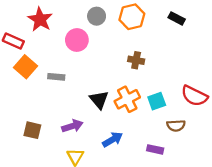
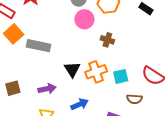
pink circle: (77, 40) -> (84, 19), moved
gray rectangle: (56, 77) -> (38, 46), size x1.6
brown square: (32, 130) -> (13, 88), turned -35

